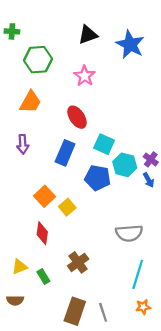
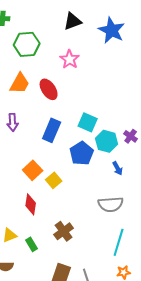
red ellipse: (77, 117) -> (49, 89), moved
blue pentagon: (98, 178) -> (82, 153), turned 30
blue arrow: (149, 180) -> (118, 168), moved

